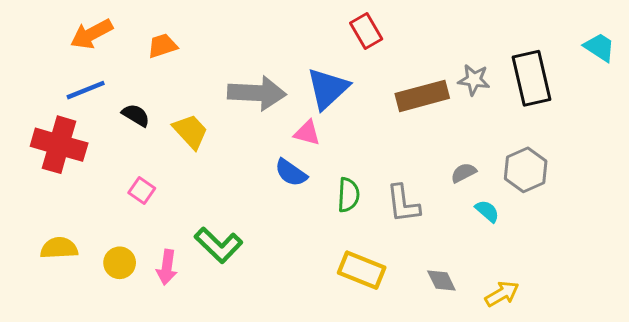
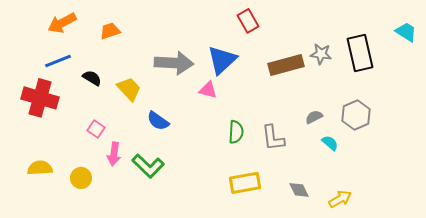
blue semicircle: (291, 173) -> (158, 121), moved
pink arrow: (167, 267) -> (114, 154), moved
yellow rectangle: (362, 270) -> (245, 183), turned -32

